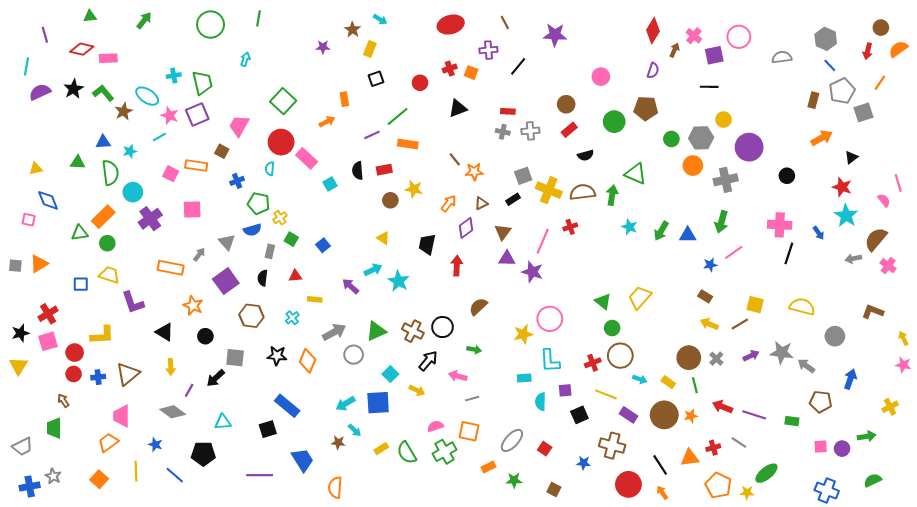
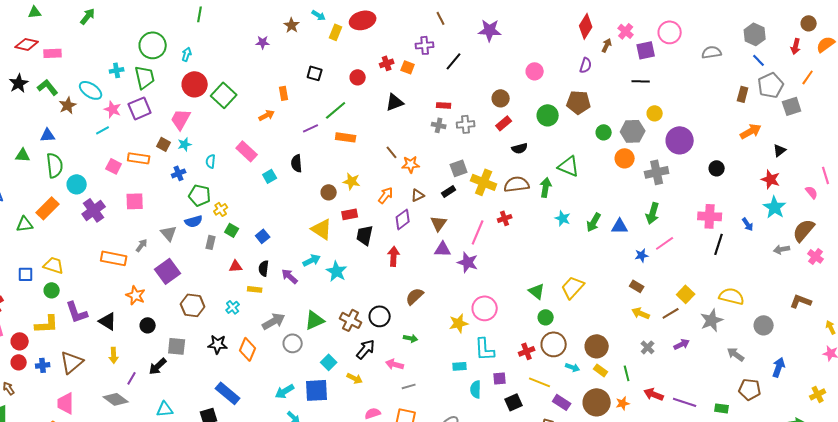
green circle: (211, 25) -> (153, 45), moved
red ellipse: (451, 25) -> (363, 20), moved
yellow rectangle: (370, 49) -> (336, 32), moved
black square: (376, 79) -> (315, 73), turned 35
red circle: (281, 142) -> (195, 84), moved
cyan star: (130, 151) -> (185, 144), moved
red rectangle: (384, 170) -> (350, 214), moved
yellow triangle: (383, 238) -> (322, 229), size x1.6
green circle: (107, 243) -> (52, 290), moved
black semicircle: (263, 278) -> (264, 268), moved
purple L-shape: (133, 302) -> (77, 312), moved
yellow square: (755, 305) -> (686, 294), turned 30
gray star: (782, 353) -> (712, 320), moved, turned -30
brown circle: (689, 358) -> (597, 346), moved

